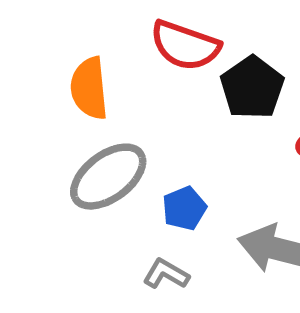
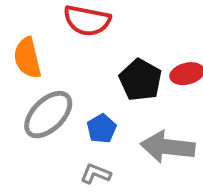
black pentagon: (252, 88) -> (140, 80), moved

